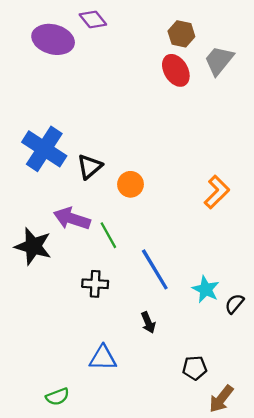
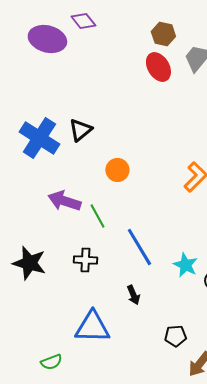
black triangle: (90, 167) -> (80, 130), moved
black star: (33, 246) -> (29, 263), moved
blue triangle: (103, 358) -> (92, 327), size x1.4

